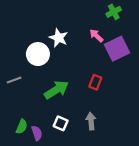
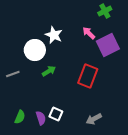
red rectangle: (95, 82) -> (88, 76), size x1.6
green arrow: (56, 90) -> (49, 71), moved, size x0.6
gray arrow: (91, 121) -> (94, 119), moved, turned -112
purple semicircle: (37, 133) -> (41, 118), moved

